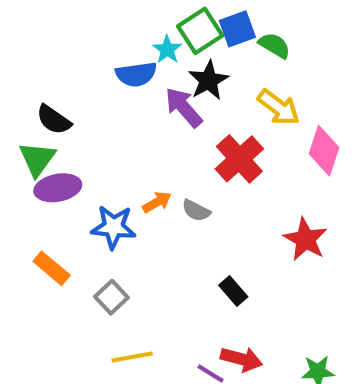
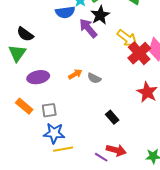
yellow arrow: (279, 107) -> (127, 38), moved
red cross: (239, 159) -> (139, 53), moved
purple ellipse: (58, 188) -> (38, 77), moved
blue star: (113, 227) -> (54, 133), moved
gray square: (111, 297) -> (49, 110), moved, turned 35

